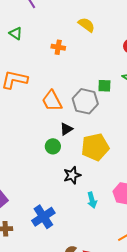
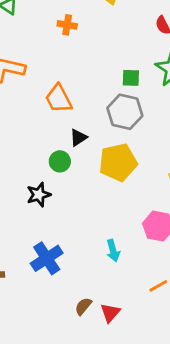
gray hexagon: (85, 101) -> (125, 112), moved
black star: (72, 175) -> (39, 195), moved
cyan arrow: (92, 200) -> (113, 251), moved

